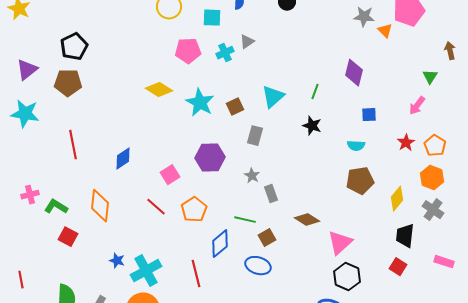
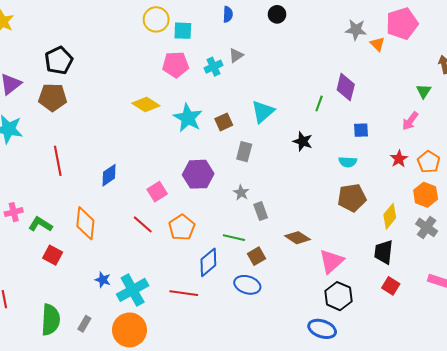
cyan square: (212, 18) -> (183, 31), moved
green line: (315, 92) -> (319, 103), moved
black trapezoid: (405, 236) -> (384, 252), moved
red line: (196, 274) -> (184, 293), turned -68

